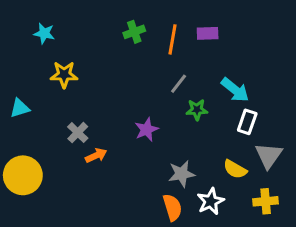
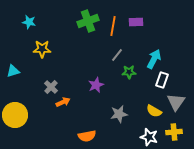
green cross: (134, 32) -> (88, 21), size x1.5
cyan arrow: (235, 90) -> (154, 59), turned -102
white star: (211, 201) -> (149, 137), moved, turned -30
orange semicircle: (172, 207) -> (87, 136), moved, turned 96

